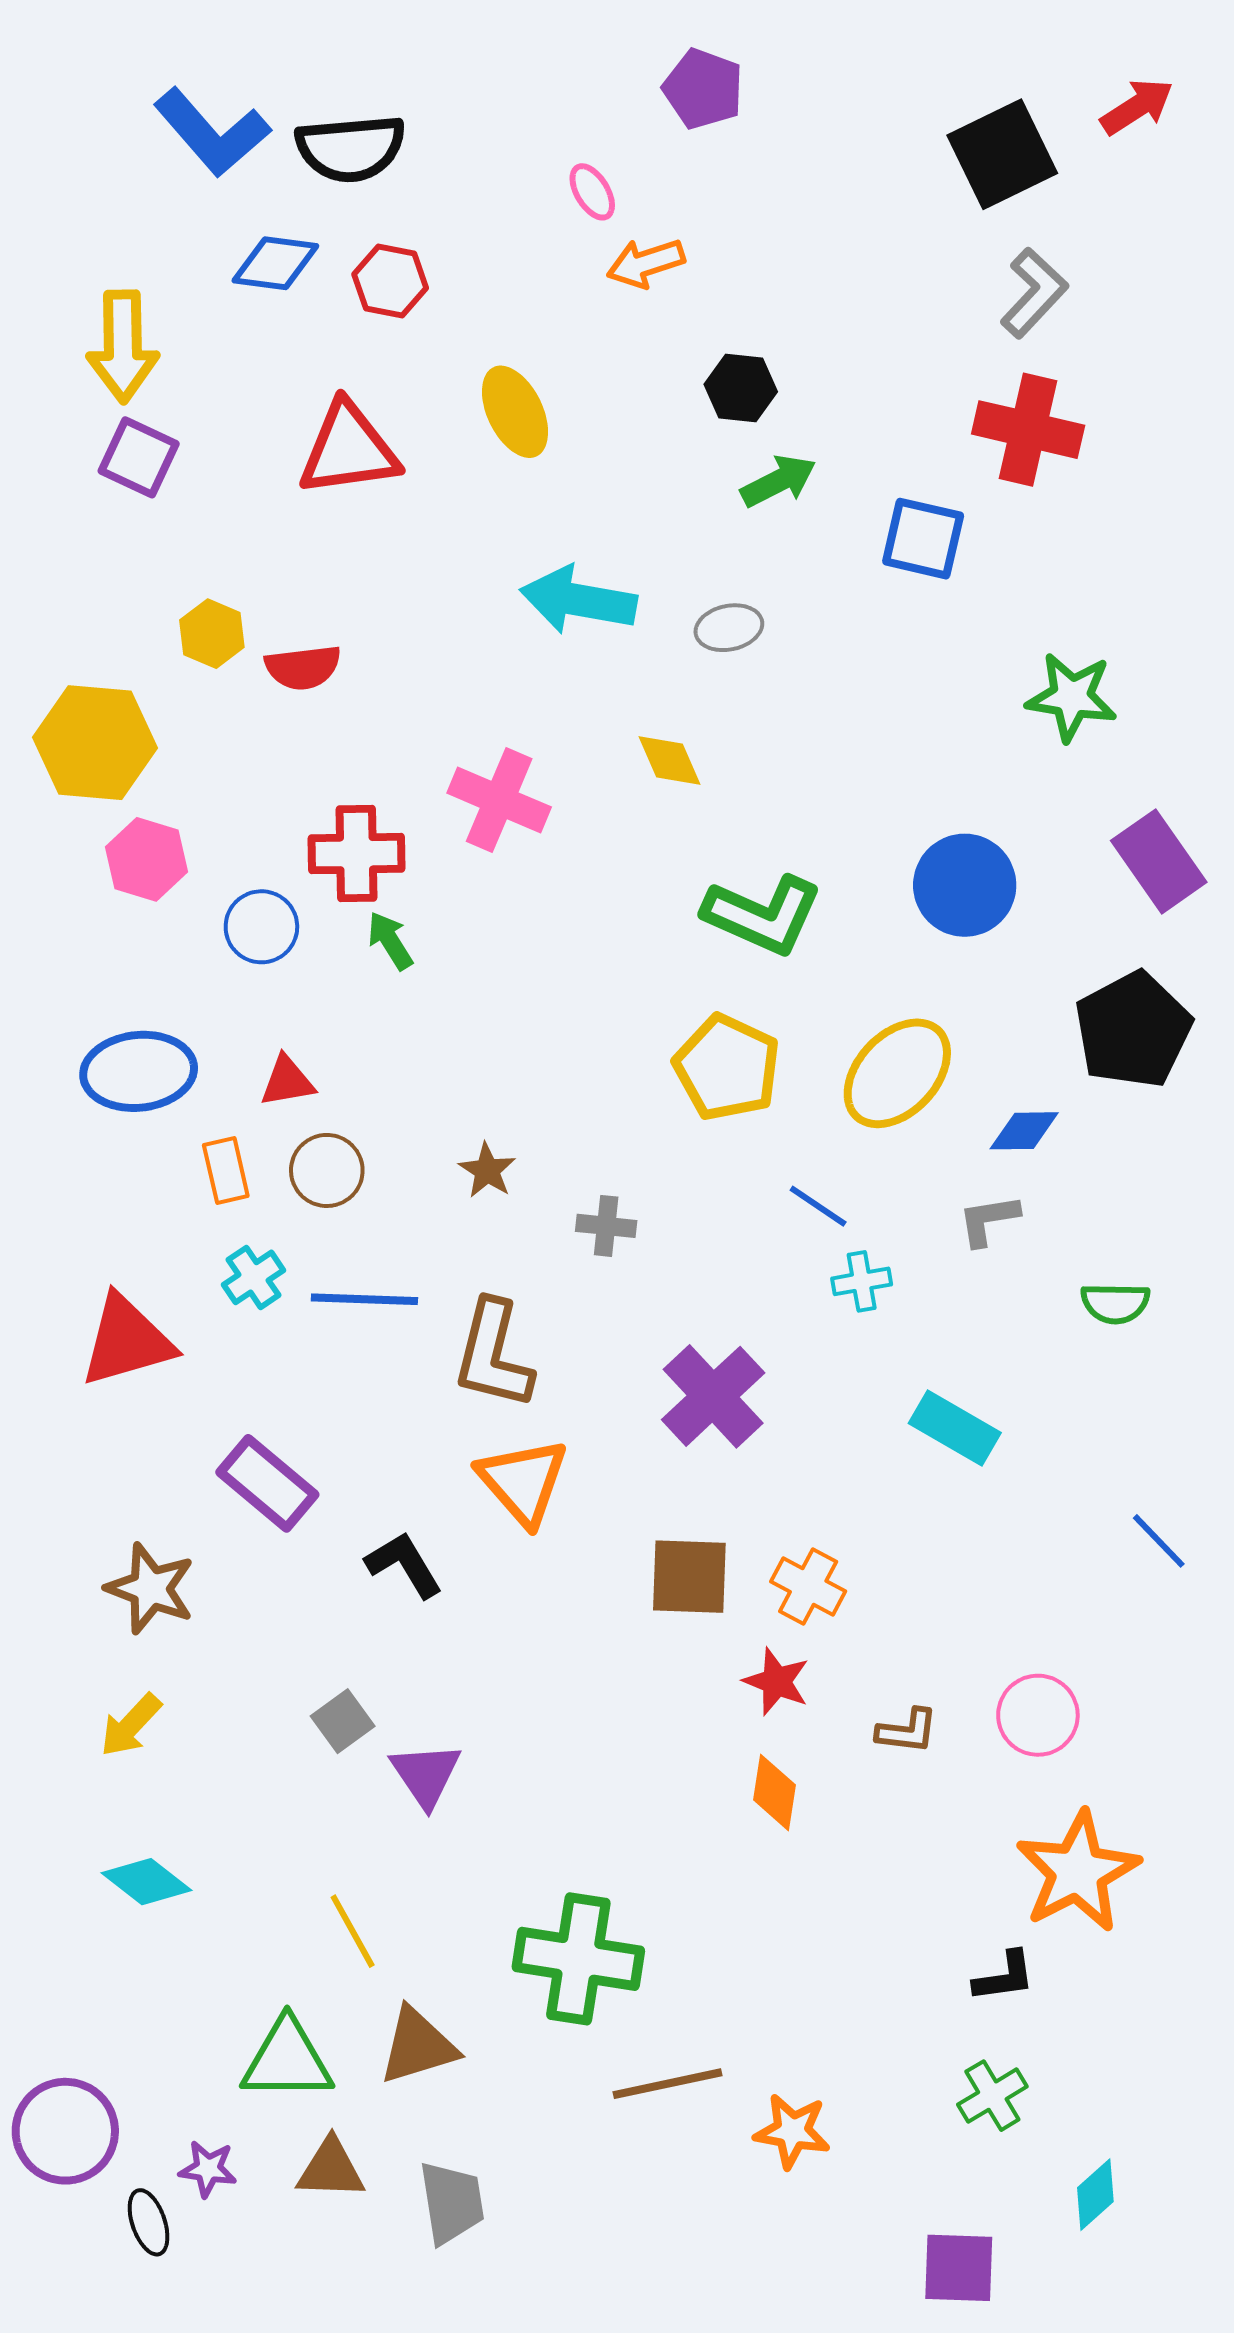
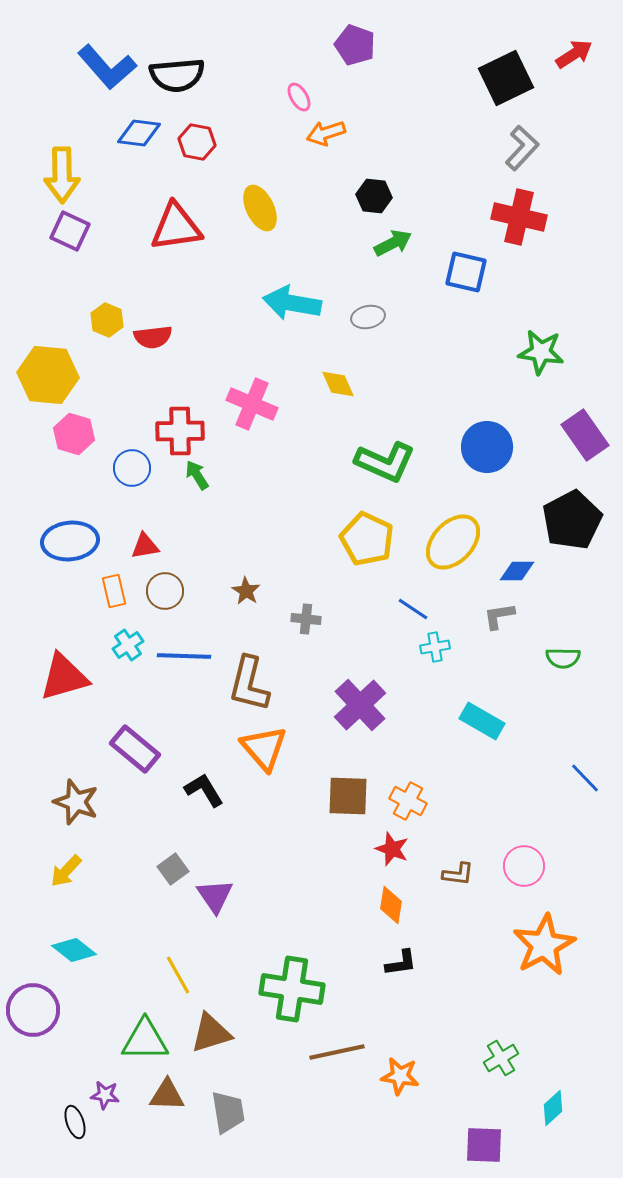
black L-shape: (1004, 1977) -> (401, 963), moved
purple circle: (65, 2131) -> (33, 1010), moved

